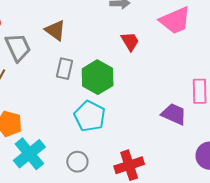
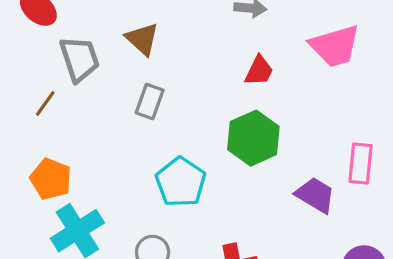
red trapezoid: (130, 41) -> (259, 71), turned 50
green hexagon: (98, 77) -> (253, 138), moved

